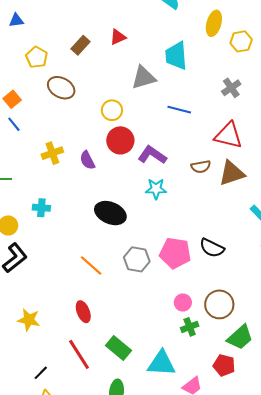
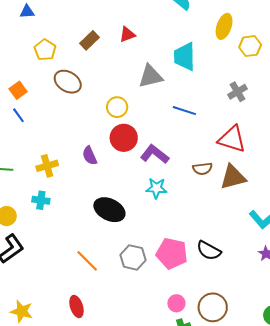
yellow cross: (52, 153) -> (47, 166), moved

